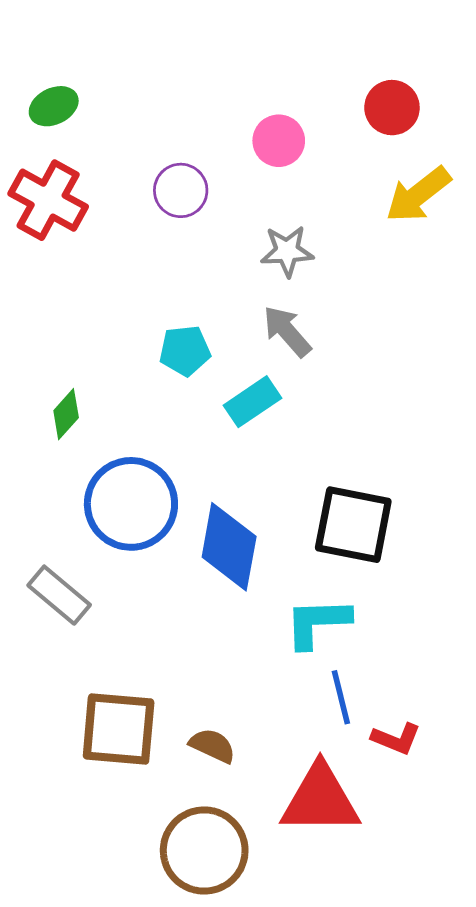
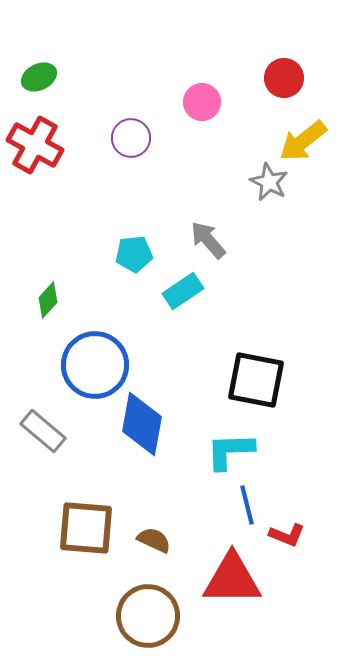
gray star: (287, 251) -> (269, 182), moved, turned 30
blue diamond: (229, 547) -> (142, 424), moved

